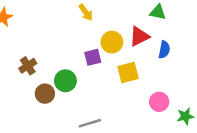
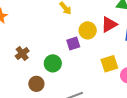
yellow square: (128, 72) -> (109, 64), moved
brown circle: (45, 94) -> (36, 84), moved

